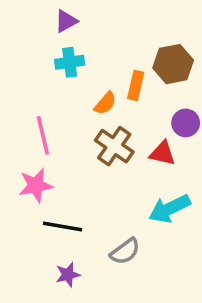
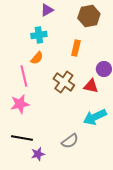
purple triangle: (66, 21) -> (47, 10), moved
brown hexagon: (173, 64) -> (89, 16), moved
orange semicircle: (105, 103) -> (37, 58), moved
black line: (62, 226) -> (22, 138), moved

